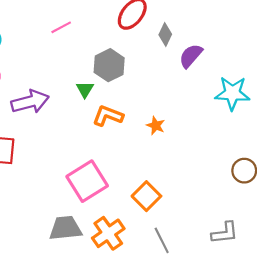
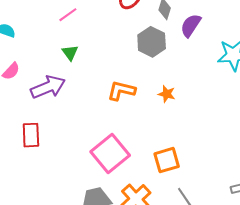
gray hexagon: (109, 65) -> (152, 42), moved
green triangle: (85, 89) -> (70, 53), moved
orange square: (146, 196) -> (167, 160), turned 36

